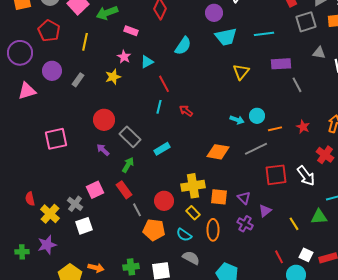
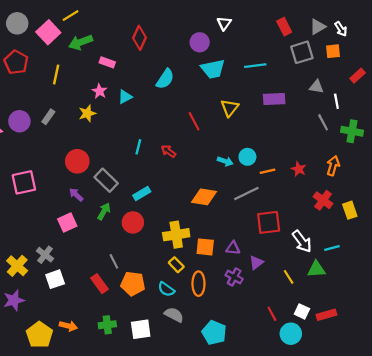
purple circle: (52, 71) -> (19, 121), moved
red line: (164, 84) -> (194, 121), moved
gray line: (297, 85) -> (323, 122), moved
white arrow: (306, 176) -> (302, 241), moved
pink square: (95, 190) -> (67, 222), moved
red rectangle: (124, 190) -> (99, 284), moved
purple triangle: (244, 198) -> (233, 248), turned -40
red circle: (164, 201) -> (133, 222), moved

